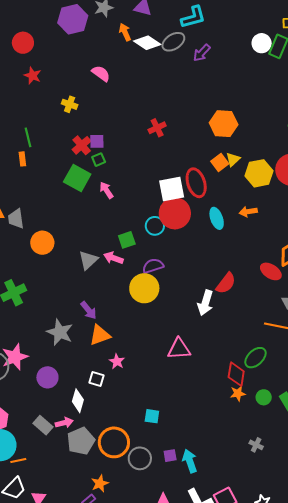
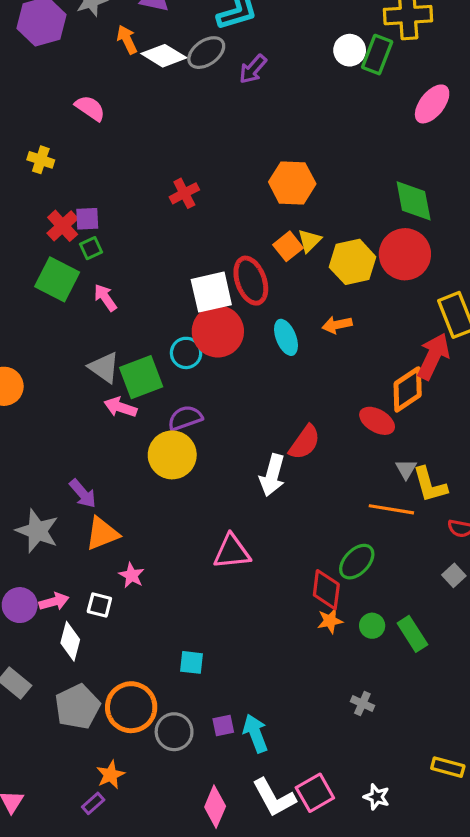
green square: (127, 240) -> (141, 377), size x1.5
gray triangle: (88, 260) -> (104, 368), moved, turned -40
pink arrow: (64, 423) -> (54, 602), moved

